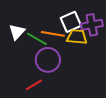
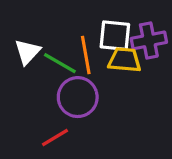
white square: (71, 22) -> (115, 36), turned 30
orange line: (53, 34) -> (86, 55), turned 70

